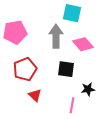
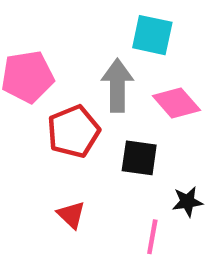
red pentagon: (25, 69) -> (73, 132), moved

